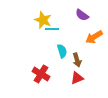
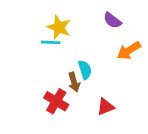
cyan line: (52, 29) -> (51, 42), moved
brown arrow: (77, 60) -> (74, 82), moved

